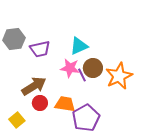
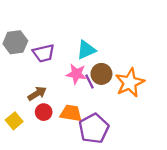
brown arrow: (34, 86) -> (37, 94), size x0.7
yellow square: (17, 120) -> (14, 121), moved

